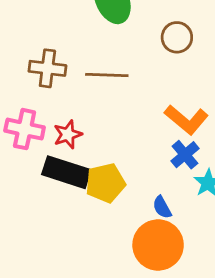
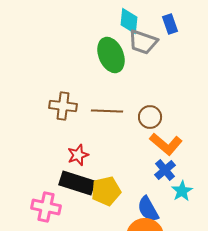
brown circle: (177, 37) -> (150, 117), moved
pink cross: (25, 129) -> (46, 207), moved
blue semicircle: (162, 207) -> (148, 209), size x1.5

